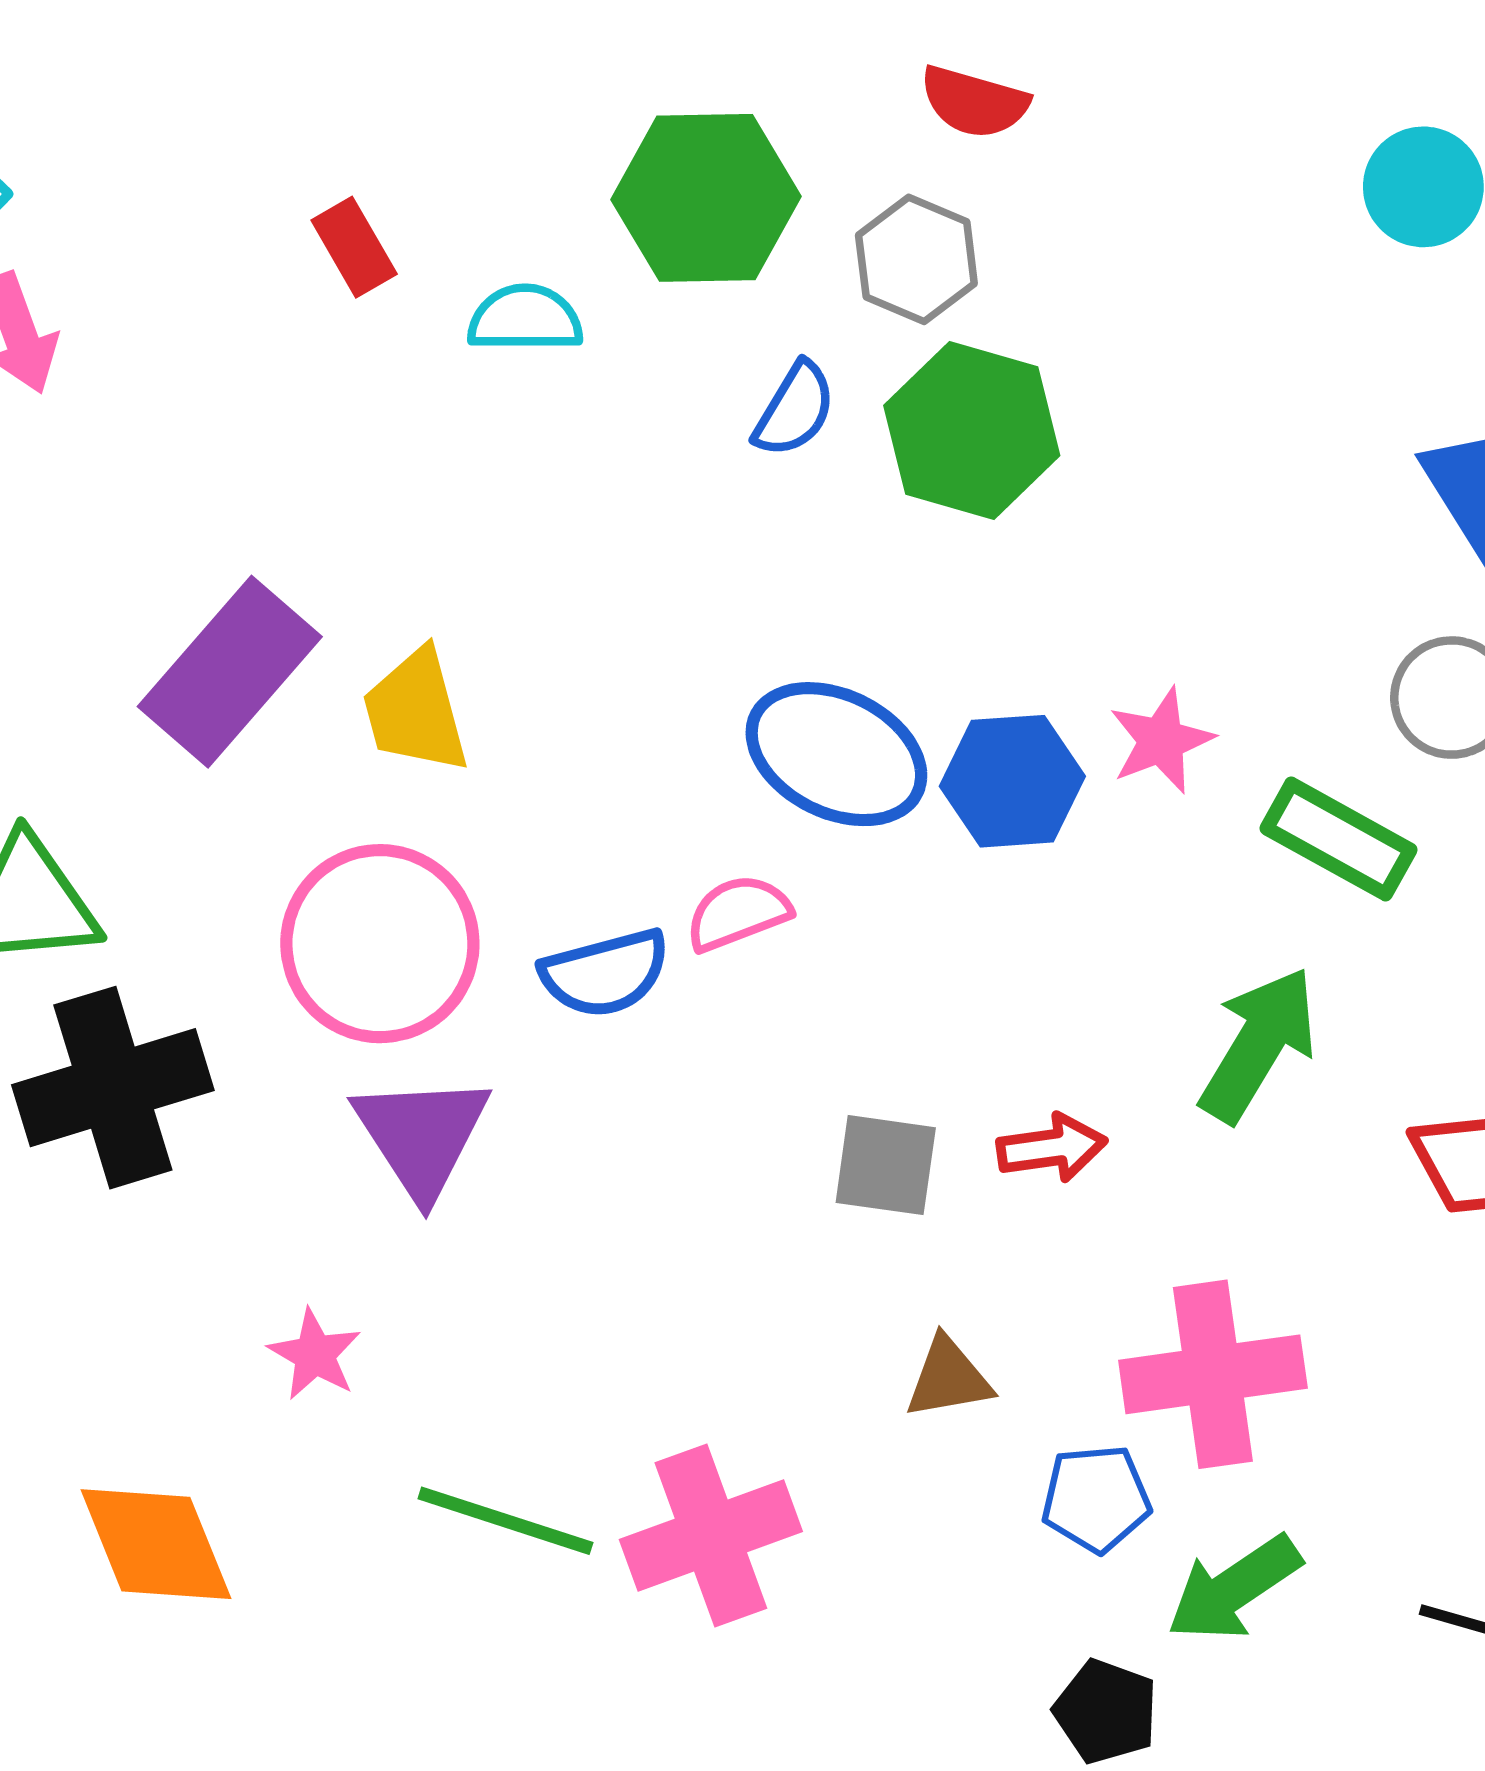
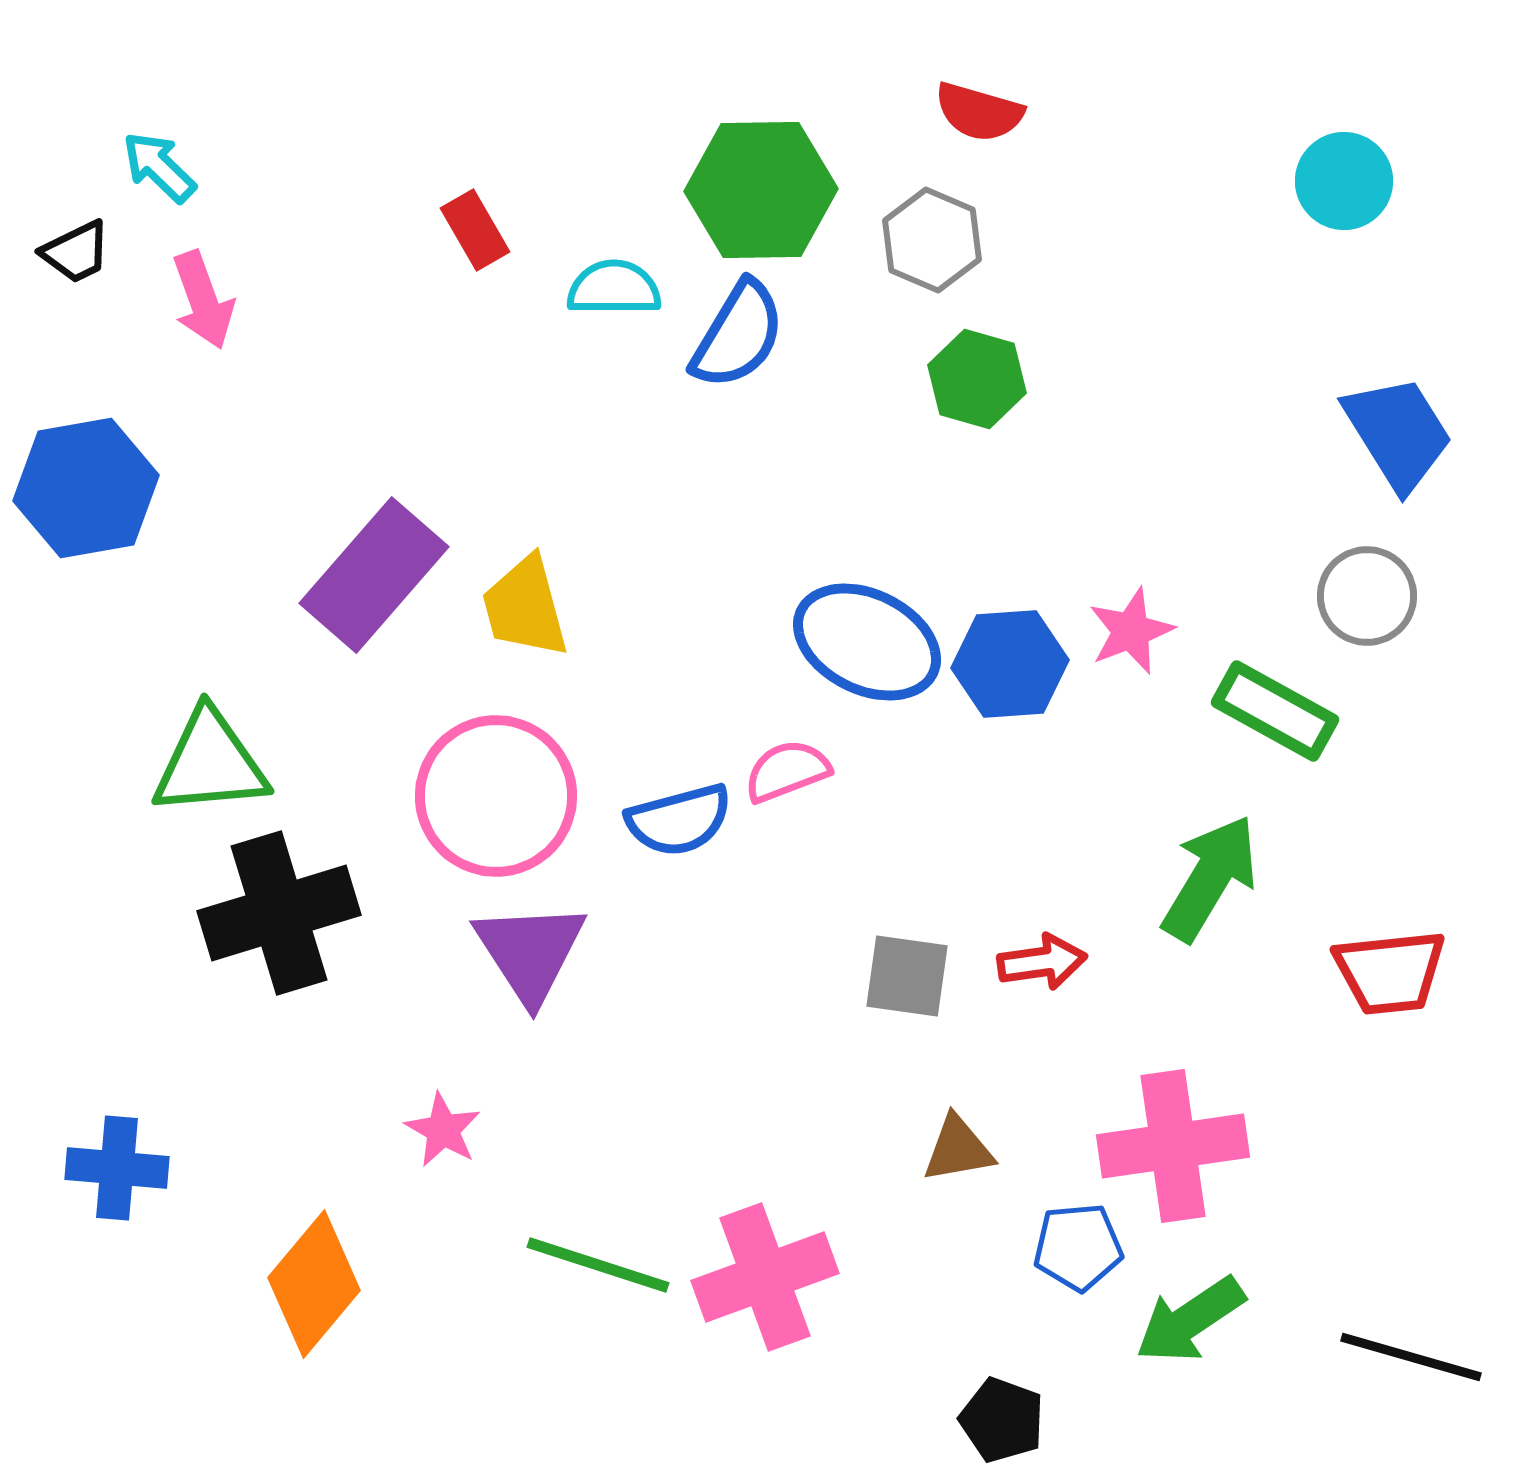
blue semicircle: (795, 410) -> (738, 335), moved, size x1.4
green hexagon: (972, 430) -> (977, 379), size x0.7
orange diamond: (156, 1544) -> (314, 1284), turned 62
black pentagon: (1106, 1711) -> (1002, 1420), moved

